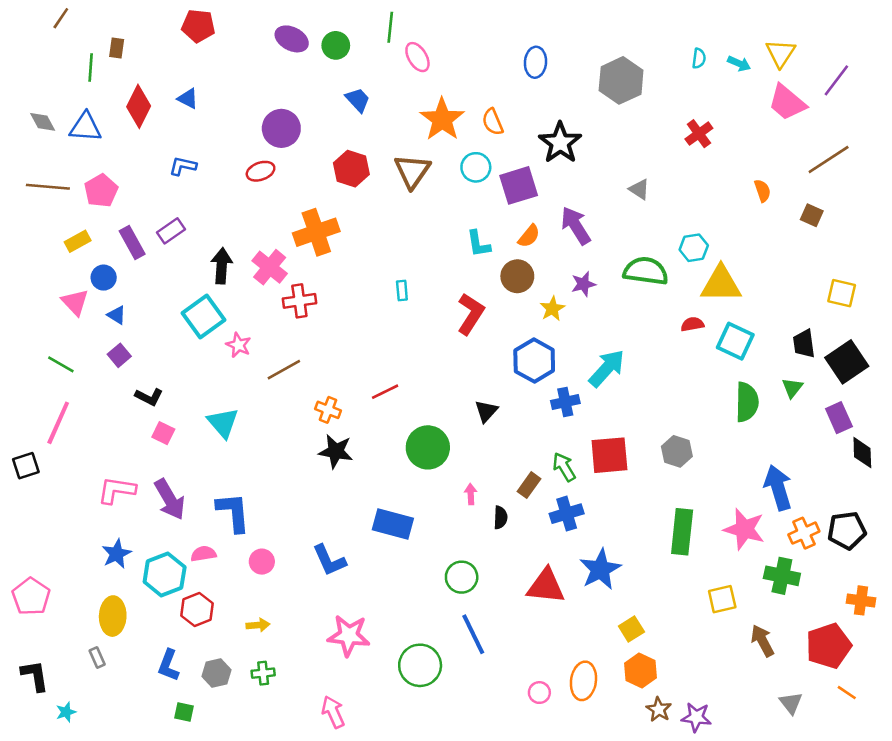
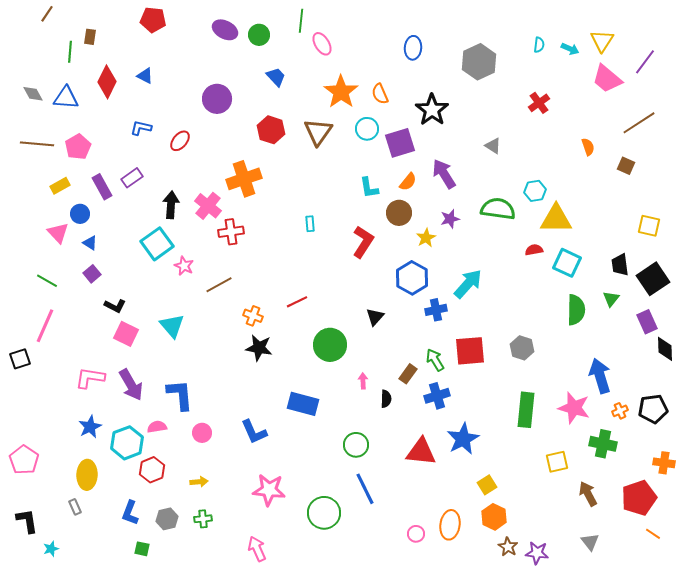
red ellipse: (261, 171) -> (180, 141), moved, turned -30
pink square: (163, 433) -> (126, 334), size x1.4
orange cross: (804, 533) -> (620, 411), size x0.7
gray triangle: (791, 703) -> (590, 542), moved

